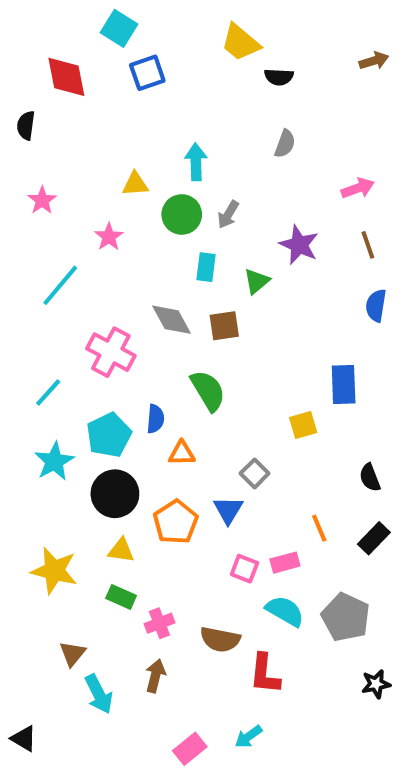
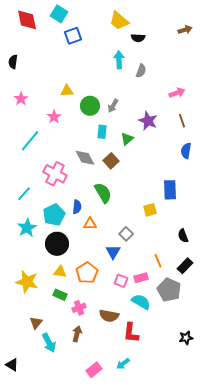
red diamond: (66, 77) -> (27, 20), moved
cyan arrow: (196, 162) -> (119, 60), moved
brown square: (224, 326) -> (111, 161), turned -35
orange pentagon: (176, 522) -> (87, 273), moved
gray pentagon: (346, 617) -> (169, 290), moved

